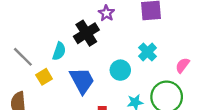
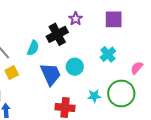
cyan circle: (120, 70) -> (75, 67), moved
yellow square: (44, 77) -> (12, 73), moved

